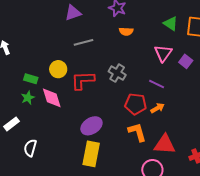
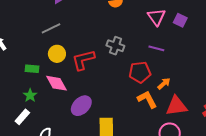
gray line: (84, 42) -> (51, 28), moved
green star: (28, 98) -> (30, 95), moved
orange arrow: (157, 108) -> (164, 84), moved
purple ellipse: (91, 126) -> (81, 106), moved

